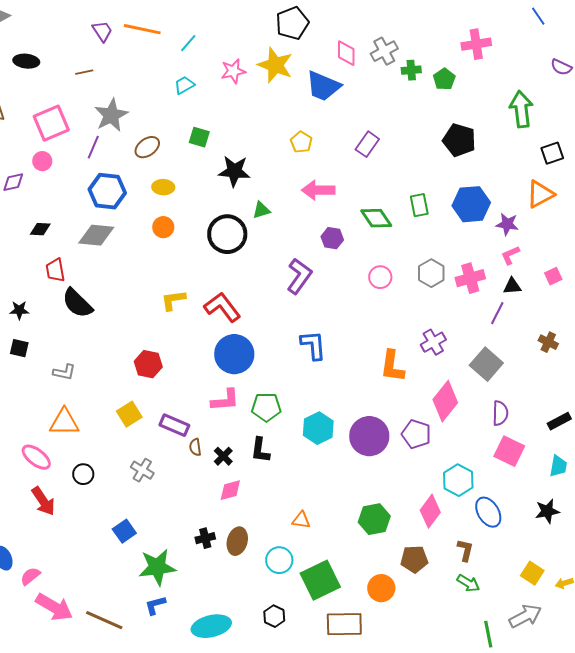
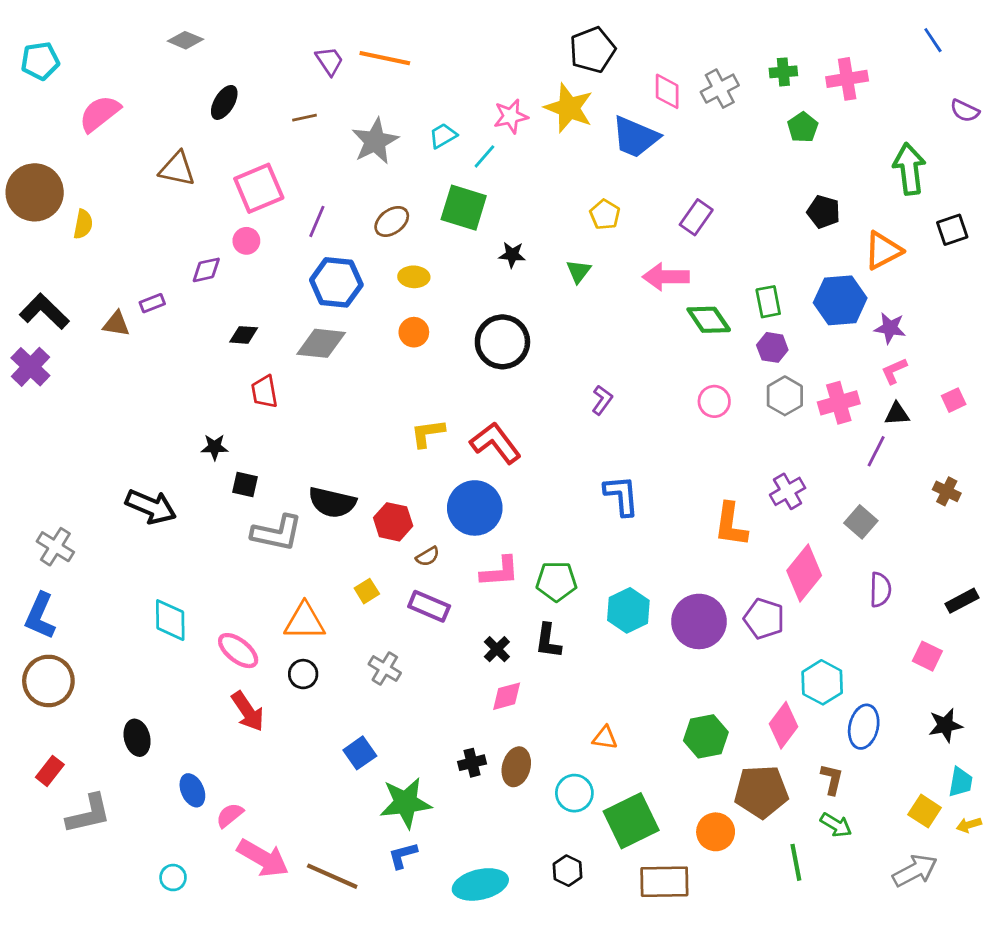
cyan line: (188, 43) -> (484, 156), moved
black ellipse: (26, 61) -> (224, 102), turned -65
green cross: (411, 70) -> (783, 72), moved
gray star: (111, 115) -> (375, 141), moved
green square: (199, 137) -> (464, 208), size x1.6
black pentagon: (459, 140) -> (824, 212), size x0.7
black star: (234, 171) -> (512, 255), size x0.6
pink arrow: (318, 190) -> (666, 277), moved
orange triangle: (540, 194) -> (883, 251), moved
green triangle: (261, 210) -> (579, 271), moved, turned -36
purple hexagon: (332, 238) -> (772, 347), moved
purple L-shape: (299, 276) -> (602, 400), size x0.6
black semicircle: (77, 303) -> (332, 502), moved, turned -32
black square: (19, 348) -> (245, 484), moved
blue circle: (234, 354) -> (475, 508), moved
gray square: (486, 364) -> (861, 522), size x0.7
gray L-shape: (64, 372) -> (277, 533), size x1.6
yellow square: (129, 414) -> (367, 591), size x0.7
orange triangle: (64, 422) -> (305, 621), moved
brown semicircle: (195, 447) -> (428, 556), moved, turned -114
pink square: (509, 451) -> (927, 656), moved, size x0.7
cyan trapezoid: (558, 466) -> (961, 782), moved
blue ellipse: (488, 512) -> (864, 727), turned 44
brown pentagon: (414, 559) -> (761, 792), size x1.4
green line: (488, 634) -> (796, 862), moved

